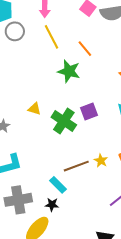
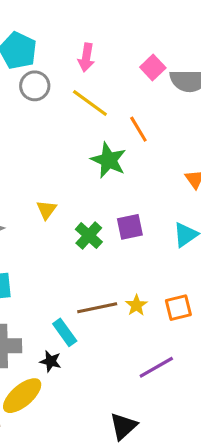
yellow line: (52, 37) -> (90, 103), turned -35
yellow triangle: (34, 109) -> (47, 210), turned 40
green cross: (64, 121) -> (89, 236), size x0.7

